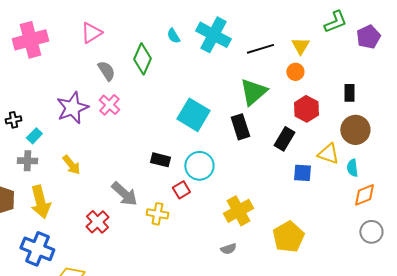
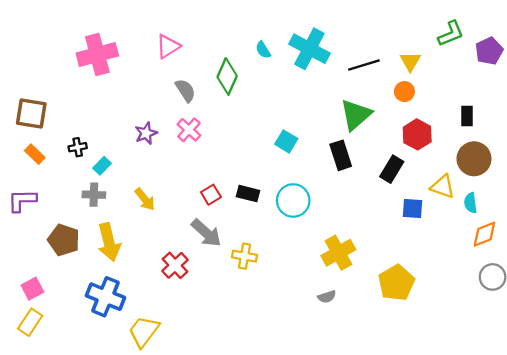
purple star: (72, 108) -> (146, 133), size x0.6
cyan square: (193, 115) -> (286, 141), size x0.6
red square: (181, 190) -> (211, 195), moved

